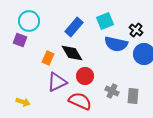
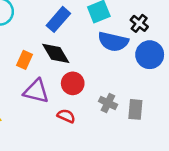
purple triangle: (57, 82) -> (36, 91), turned 40
red semicircle: (80, 101) -> (66, 116), size x0.6

